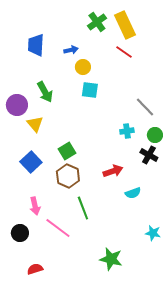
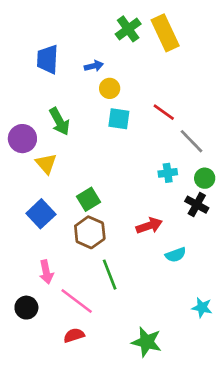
red line: (124, 52) -> (164, 112), moved
red semicircle: (35, 269) -> (74, 335), moved

